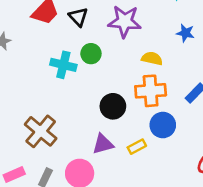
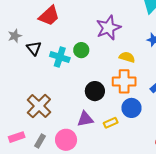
black triangle: (78, 17) -> (34, 48), moved
purple star: (125, 21) -> (108, 28), turned -30

